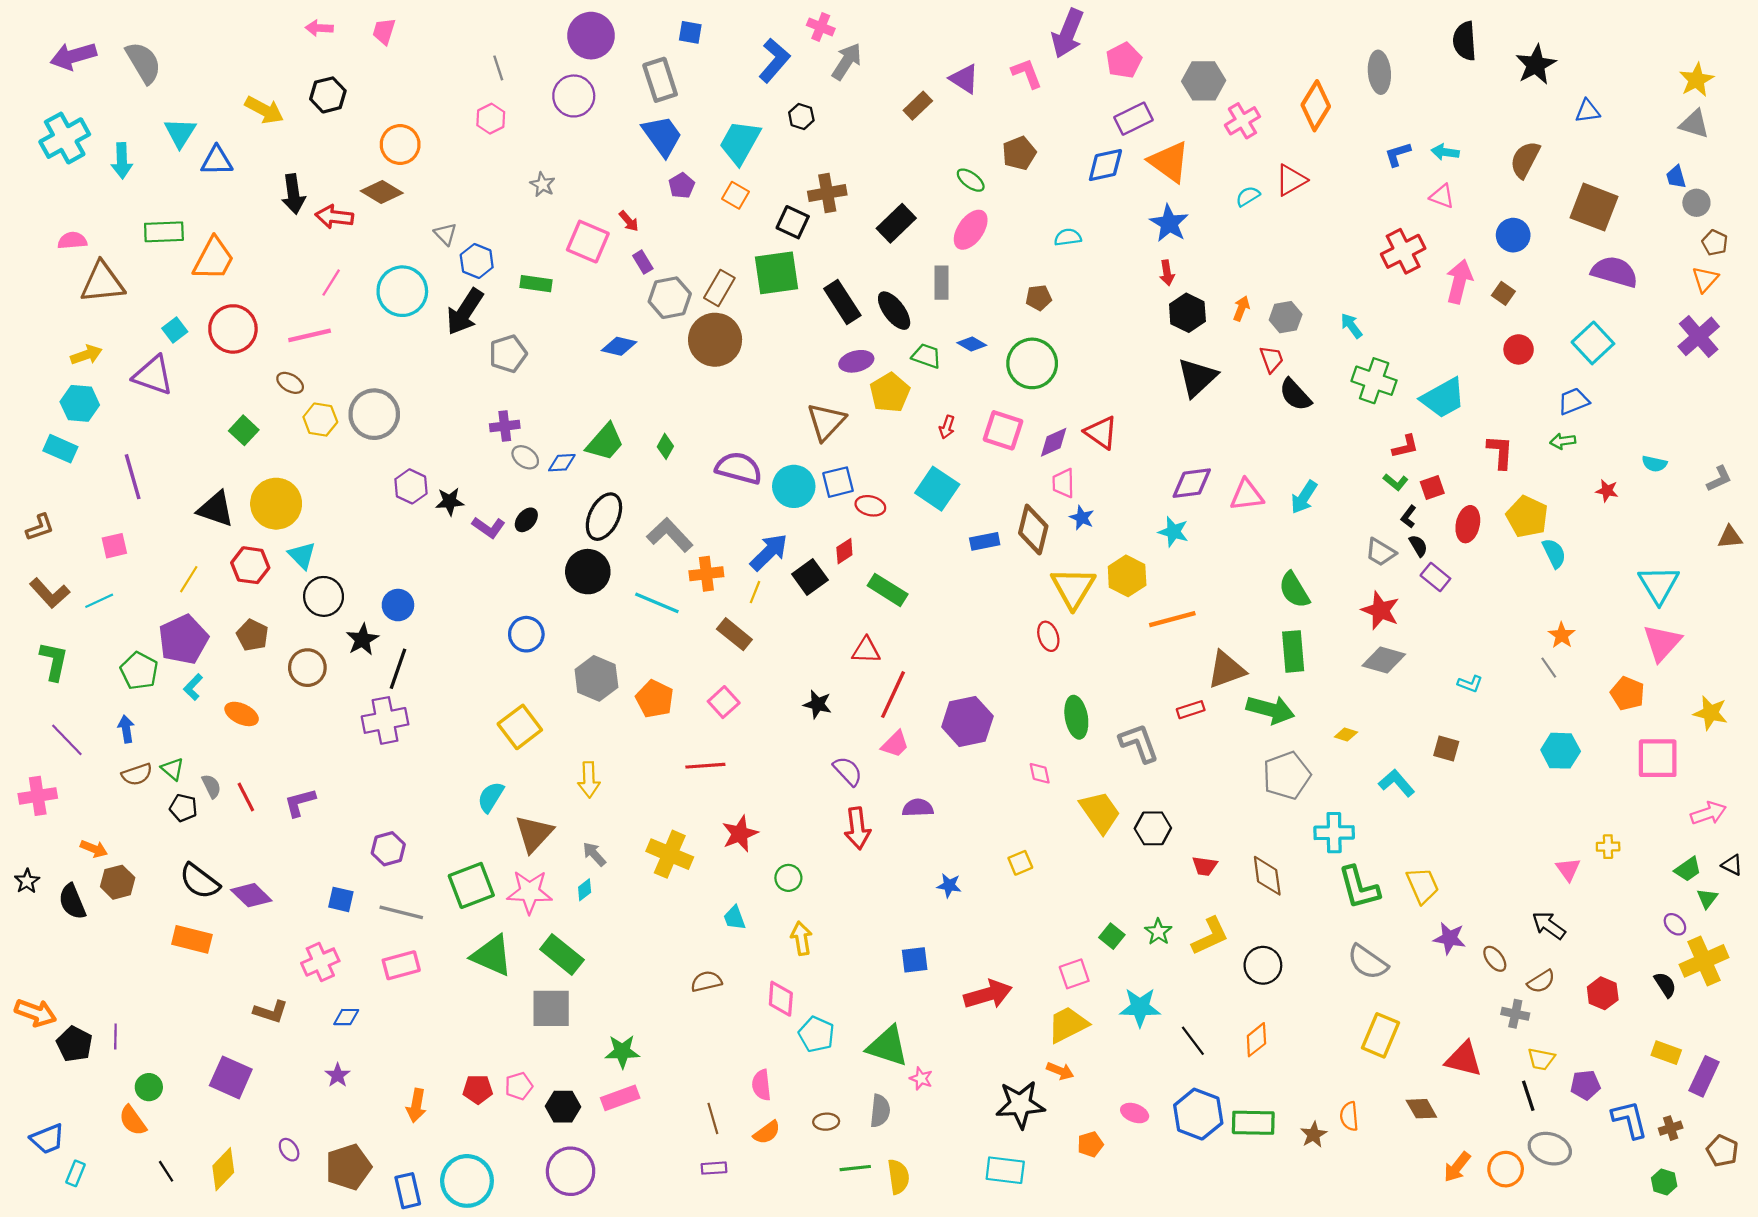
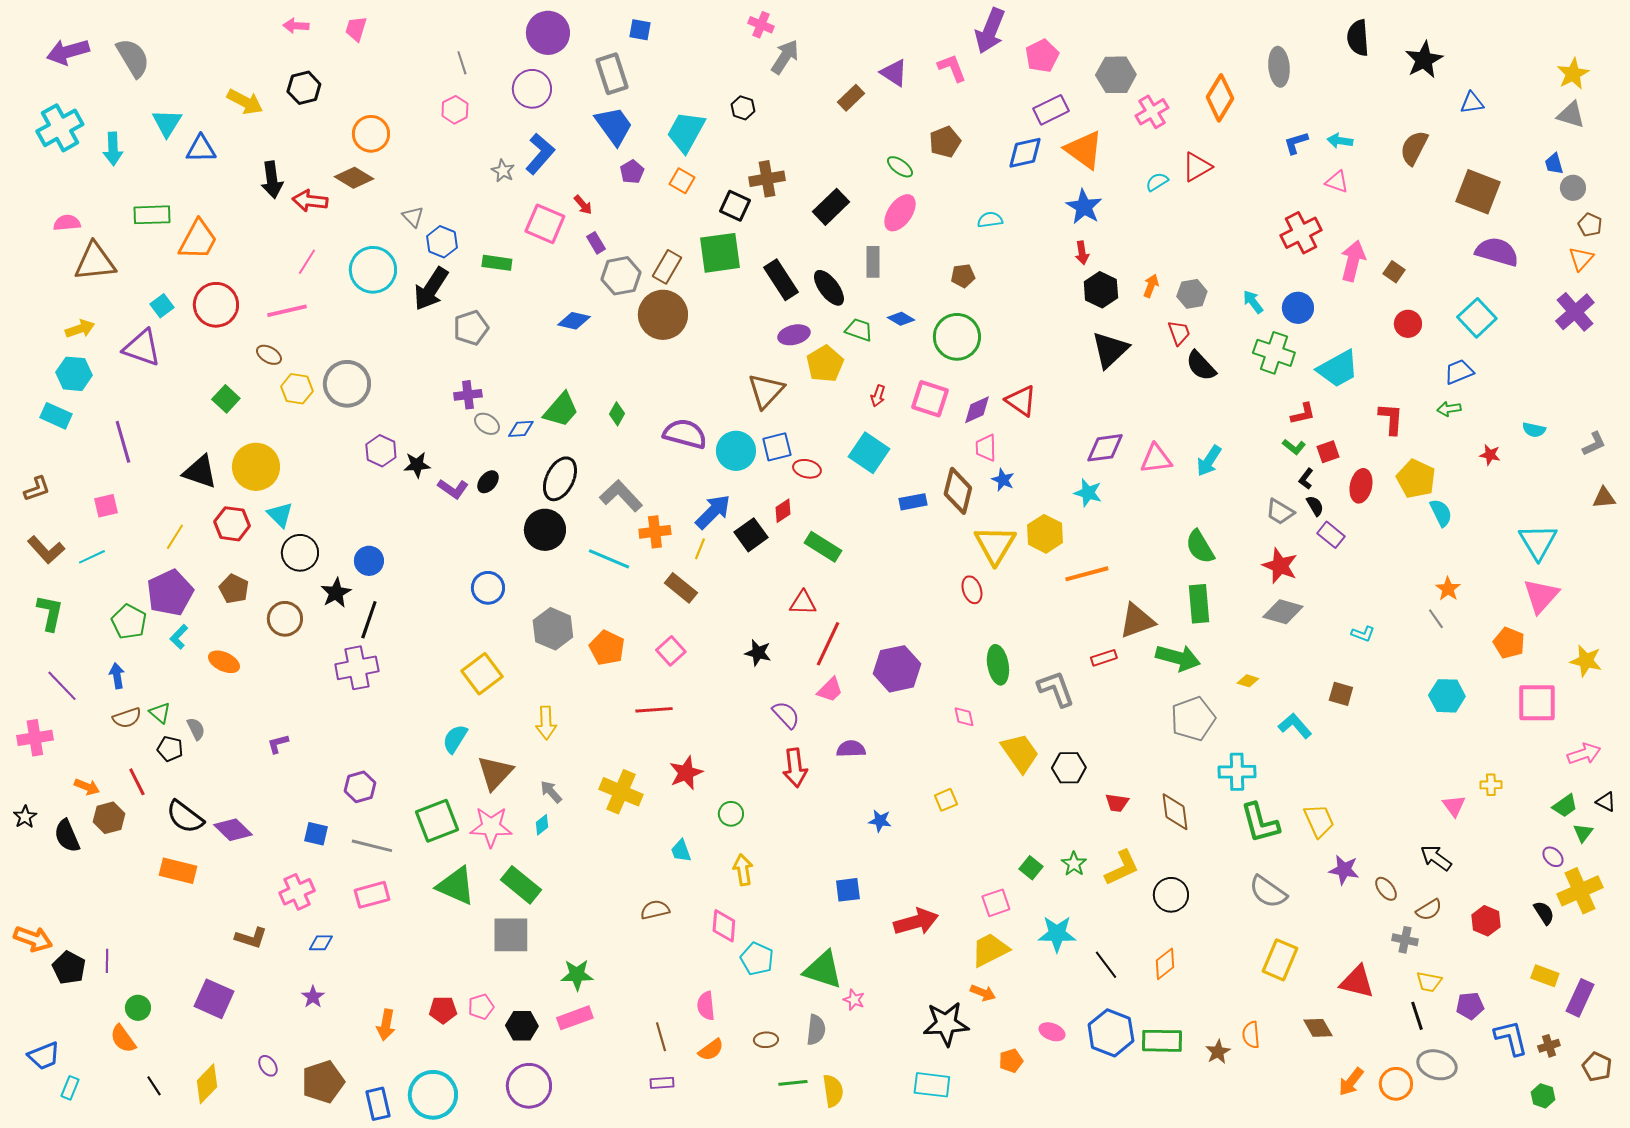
blue L-shape: (774, 60) -> (540, 154), moved
blue circle: (1513, 235) -> (1298, 308), moved
red line: (246, 797) -> (137, 782), moved
purple L-shape: (300, 802) -> (278, 744), size x0.7

